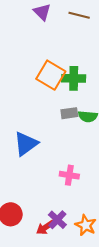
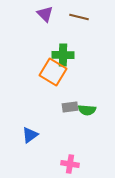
green cross: (74, 78) -> (63, 55), moved
blue triangle: (26, 144) -> (30, 135), size x0.7

